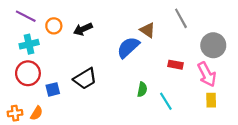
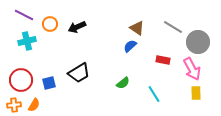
gray line: (181, 18) -> (173, 27), moved, turned -30
blue semicircle: (128, 47) -> (130, 46), moved, size x0.6
red circle: (28, 73) -> (21, 80), moved
green semicircle: (142, 89) -> (123, 83), moved, turned 40

